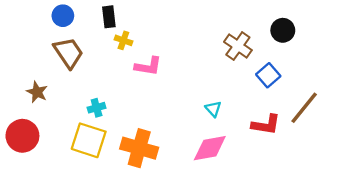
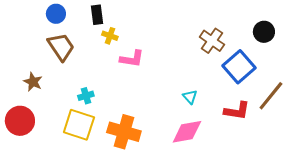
black circle: (283, 30) -> (264, 32), moved
blue square: (268, 75) -> (239, 67), size x1.5

